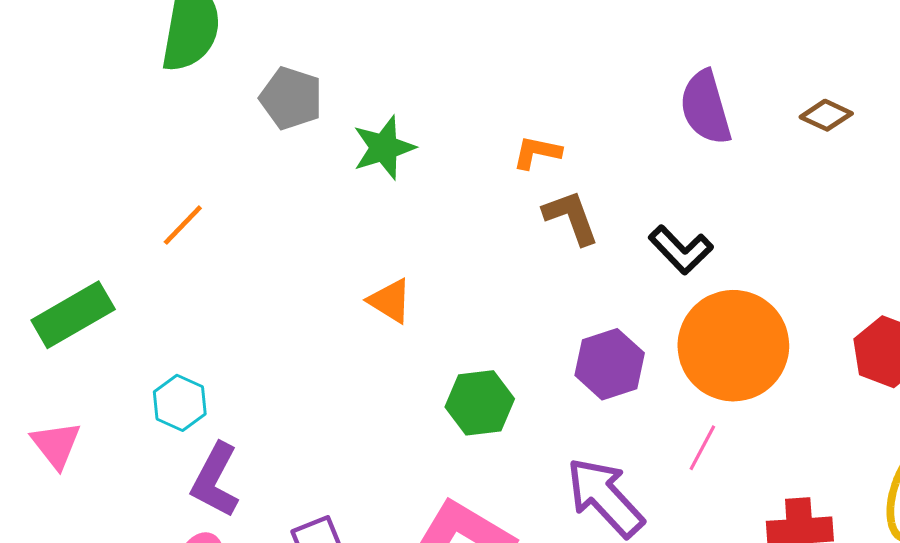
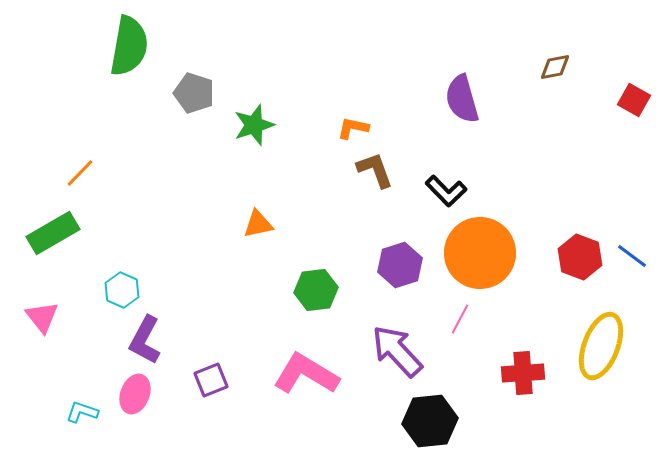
brown diamond: (826, 115) -> (555, 67), moved, turned -36
orange line: (183, 225) -> (80, 173), moved
orange triangle: (390, 301) -> (258, 224), turned -44

